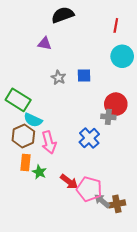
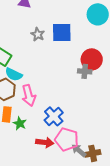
blue square: (84, 75) -> (62, 32), size x1.5
blue cross: (89, 138) -> (54, 116), moved
red arrow: (69, 182) -> (45, 142), moved, turned -30

